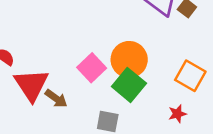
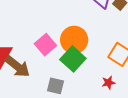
brown arrow: (56, 98) -> (17, 66), size x1.5

